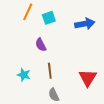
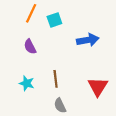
blue arrow: (85, 24) -> (88, 40), moved
purple semicircle: (41, 45) -> (30, 47), moved

